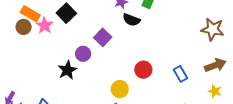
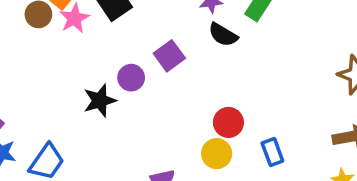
blue rectangle: (180, 74) -> (272, 152), moved
yellow circle: (120, 89) -> (217, 154), moved

